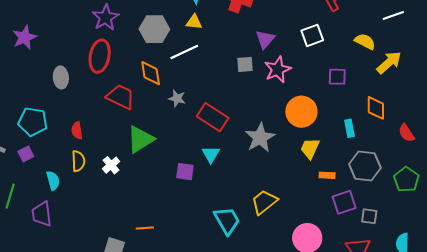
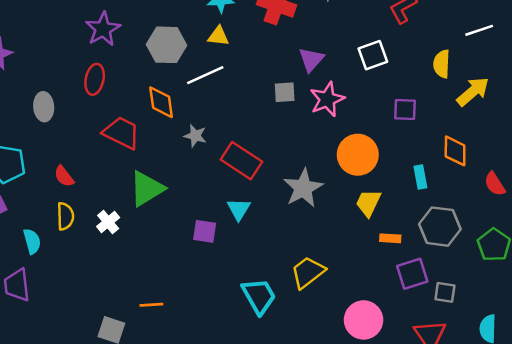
yellow semicircle: (365, 42) -> (442, 64), turned -115
red ellipse: (100, 56) -> (95, 79), size x0.7
red semicircle: (77, 131) -> (64, 176), turned -30

